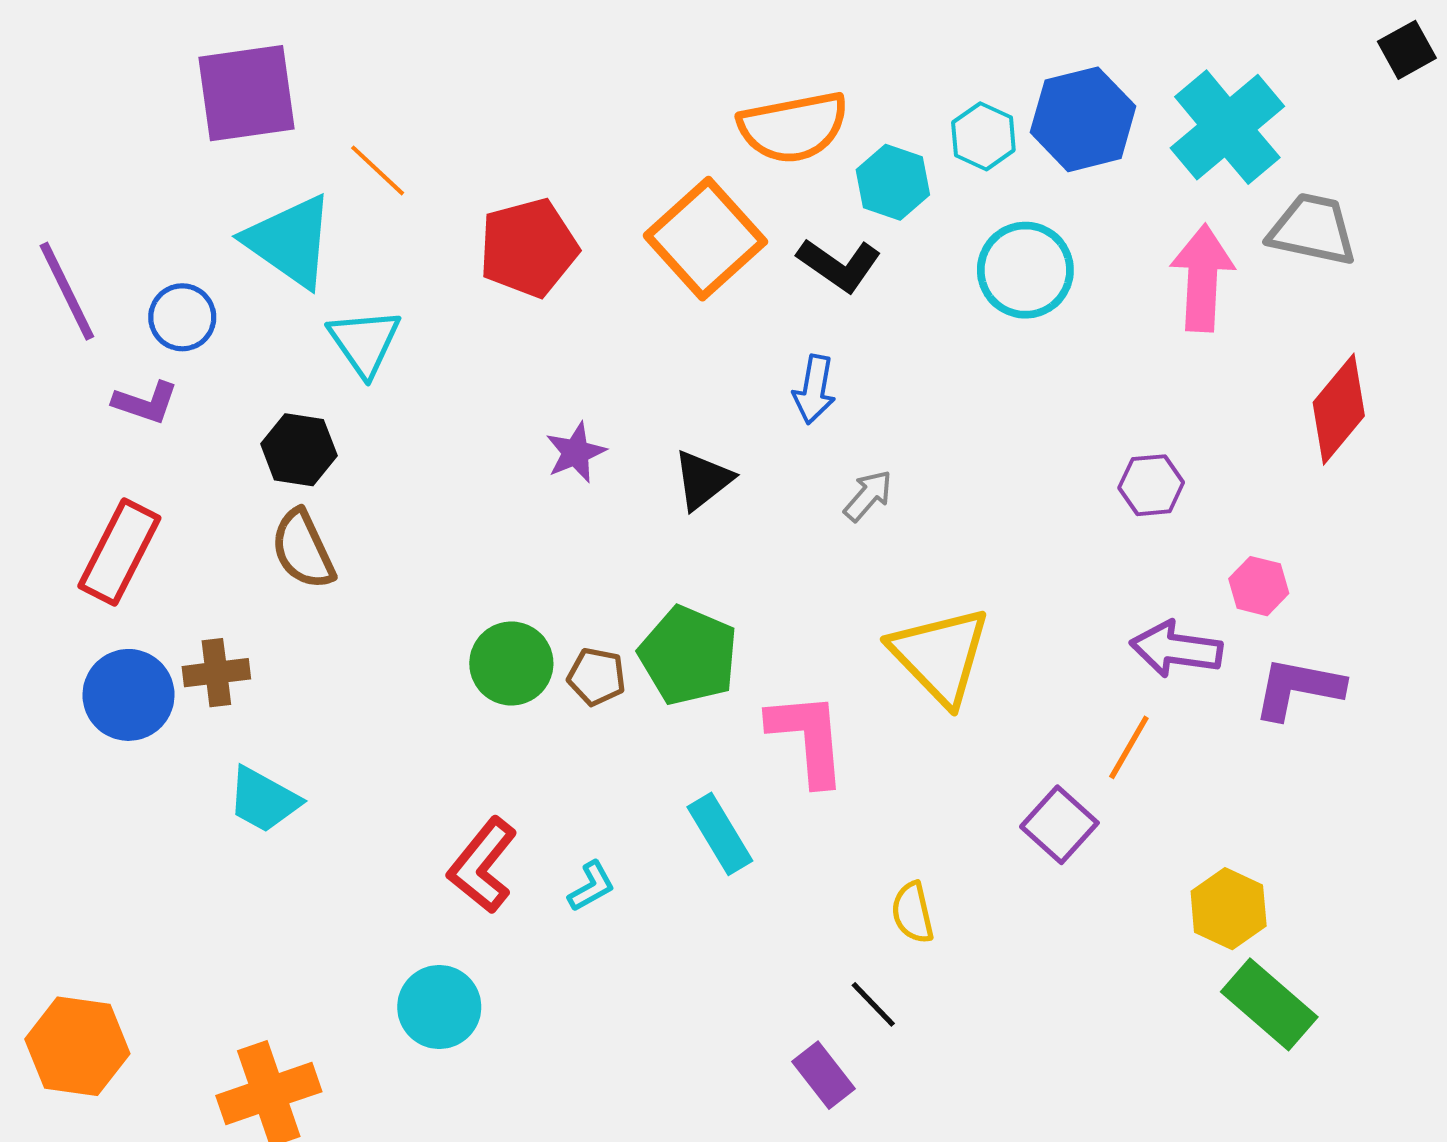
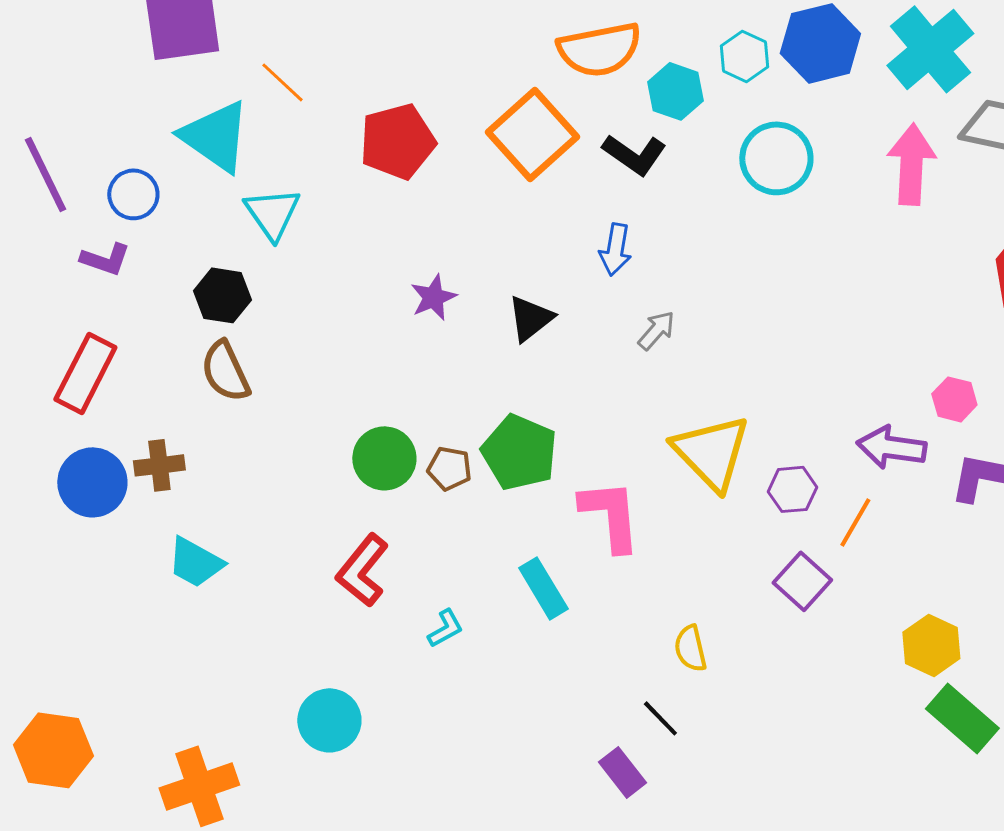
purple hexagon: (1151, 485) -> (792, 489), moved
red L-shape: (483, 865) -> (362, 570), moved

